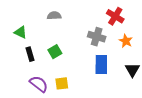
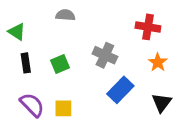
red cross: (115, 16) -> (148, 27), turned -30
gray cross: (97, 37) -> (105, 55), moved
blue rectangle: (101, 65) -> (120, 90), turned 36

